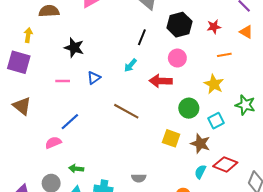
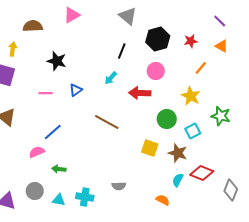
orange line: (224, 55) -> (201, 68), turned -40
green arrow: (76, 169) -> (59, 169), moved

